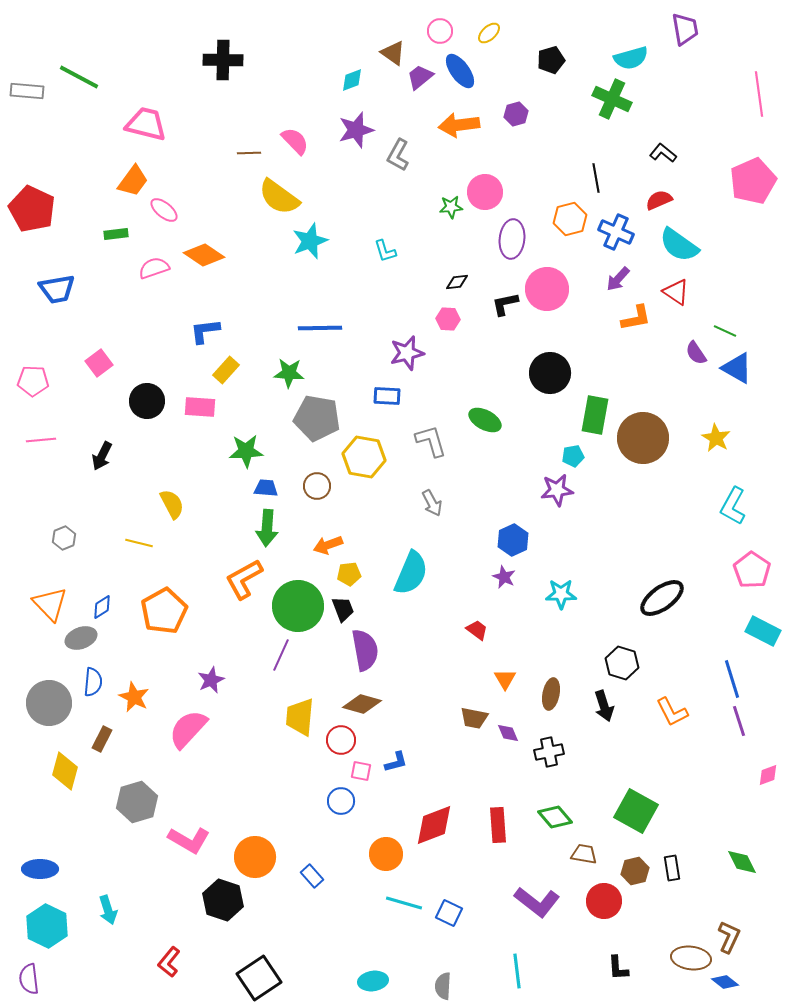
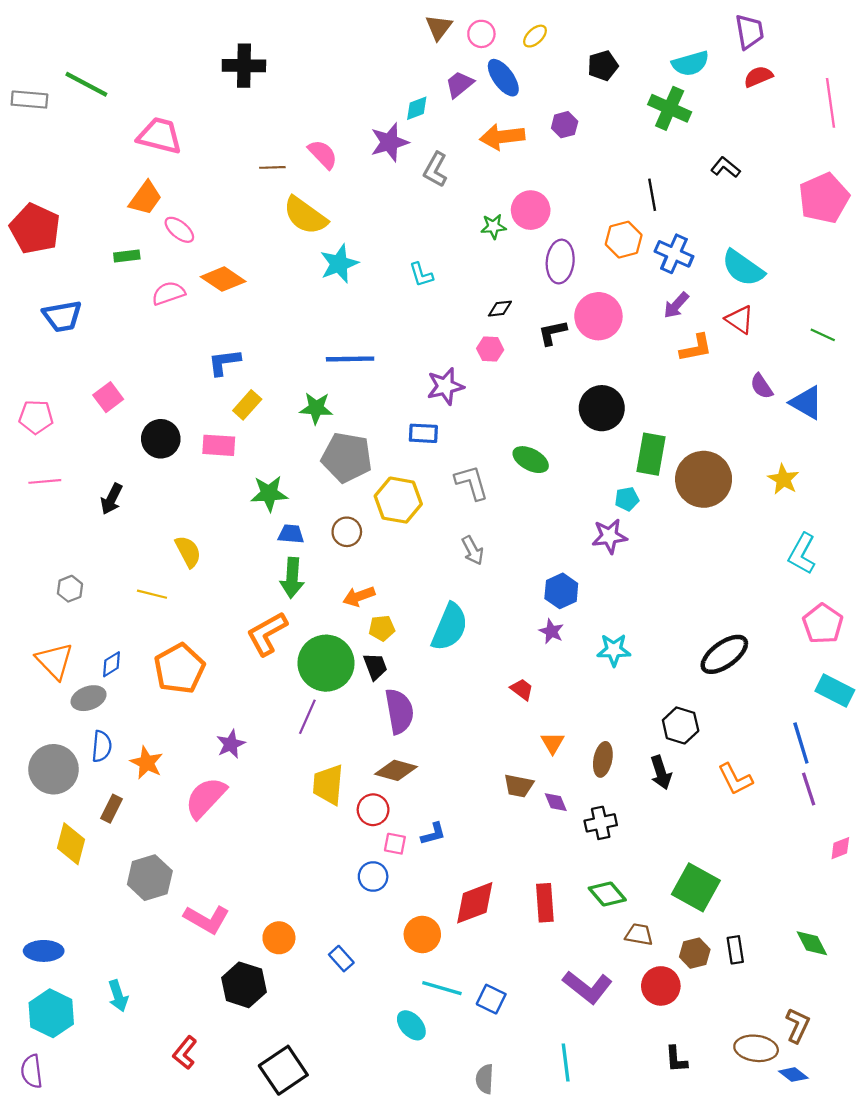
brown triangle: (393, 53) -> (439, 27), moved, turned 32
cyan diamond: (352, 80) -> (417, 108), moved
red semicircle: (659, 200) -> (758, 77), moved
green line: (725, 331) -> (823, 335), moved
orange circle: (255, 857) -> (279, 938), size x0.7
cyan ellipse: (373, 981) -> (411, 1025), moved, turned 56

